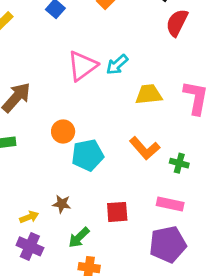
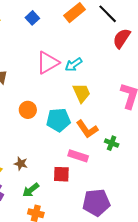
yellow trapezoid: (149, 94) -> (81, 93), moved, turned 65
cyan pentagon: (88, 155) -> (58, 120), moved
pink rectangle: (170, 204) -> (78, 156), moved

